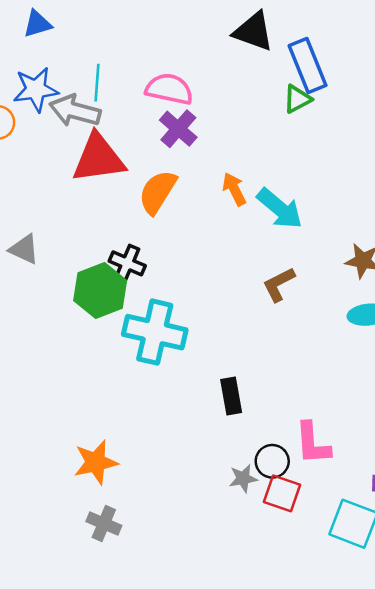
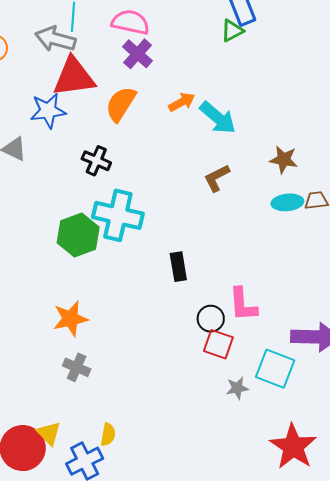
blue star: (36, 90) -> (48, 111), moved
orange arrow: (234, 189) -> (182, 102), turned 88
green hexagon: (100, 291) -> (78, 235), moved
gray star: (243, 478) -> (237, 388), moved

